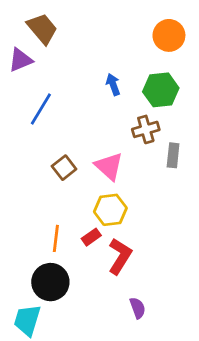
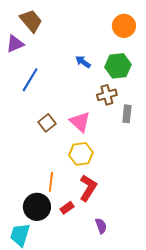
blue arrow: (113, 84) -> (83, 62), turned -35
red rectangle: (91, 237) -> (67, 208), moved
orange line: (56, 238) -> (51, 182), moved

